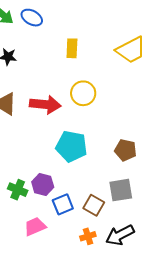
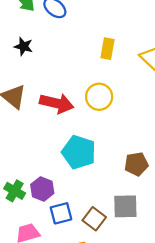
yellow rectangle: (72, 48) -> (108, 49), moved
brown pentagon: (125, 150) -> (136, 164), turned -30

